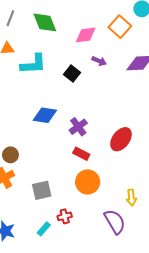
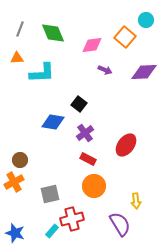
black square: (72, 74) -> (79, 104), moved
red cross: (65, 216) -> (72, 219), size x1.6

